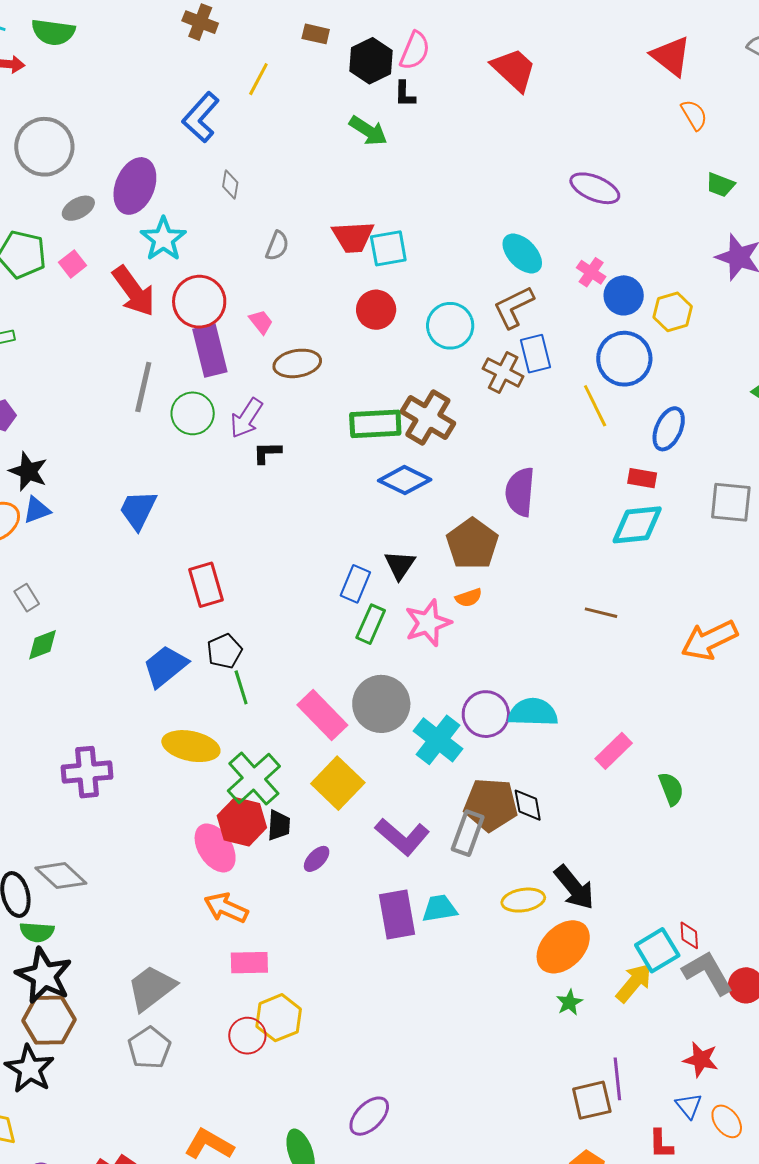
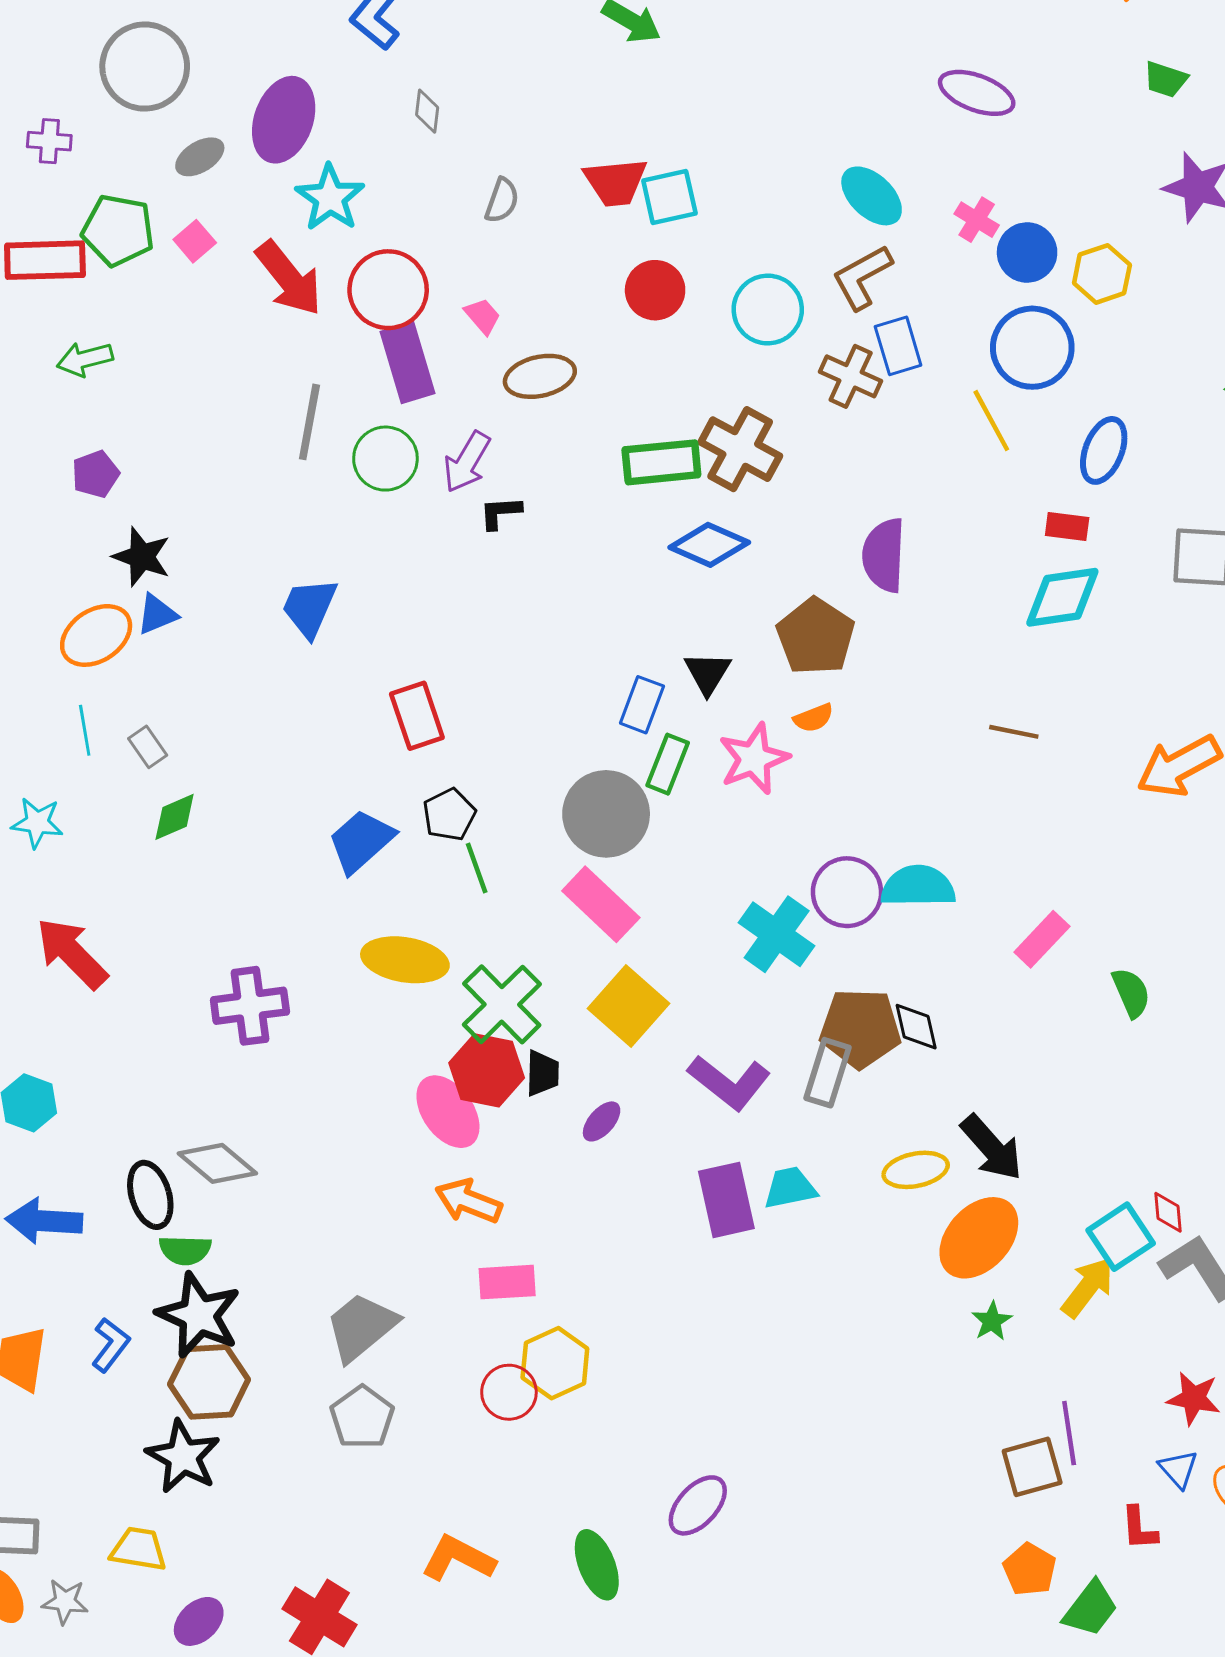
gray circle: (381, 704) -> (606, 814), moved

